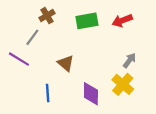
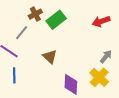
green rectangle: (87, 21) -> (56, 20), moved, turned -30
blue line: (48, 93) -> (14, 75), moved

